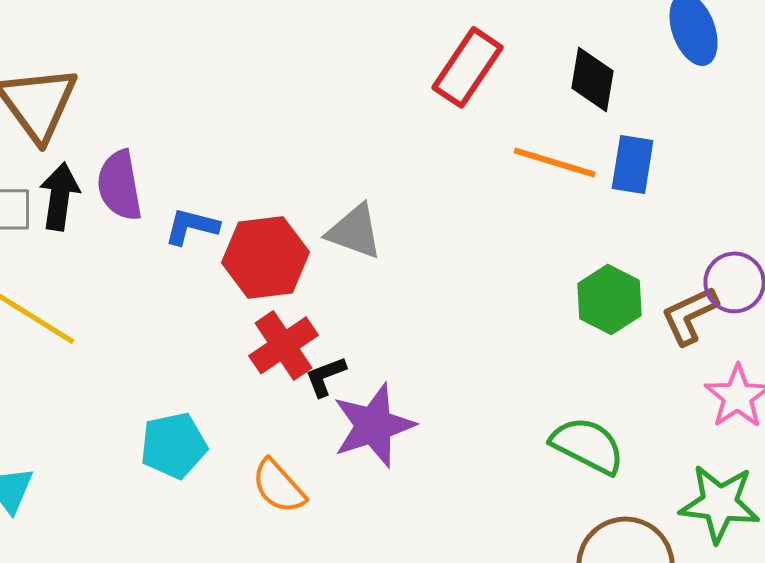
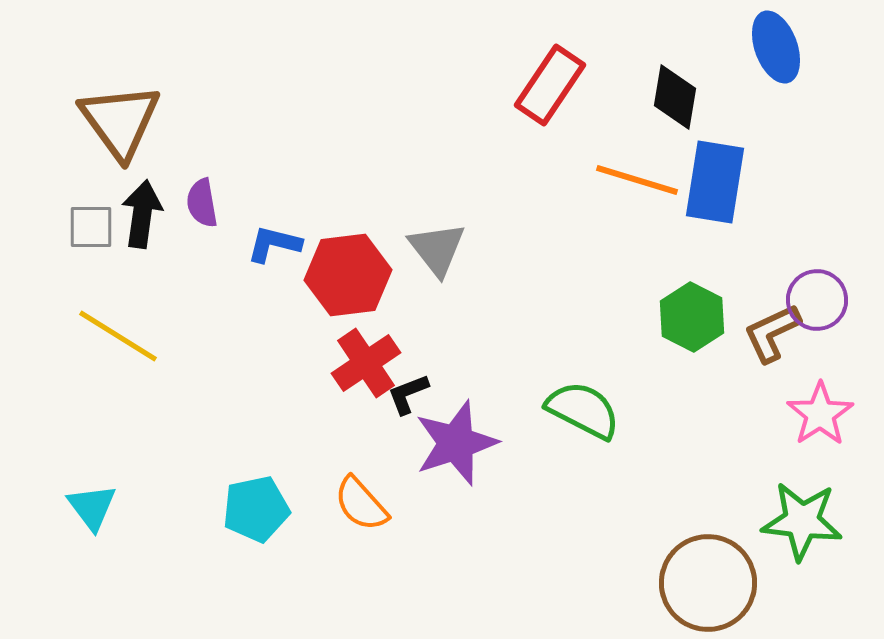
blue rectangle: (633, 164) -> (715, 182), size x1.4
purple semicircle: (120, 185) -> (202, 203), size x0.7
gray triangle: (355, 231) -> (437, 249), turned 32
cyan pentagon: (174, 445) -> (256, 509), moved
green semicircle: (588, 445) -> (583, 410), moved

